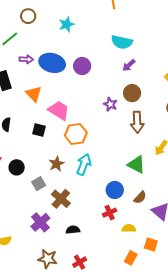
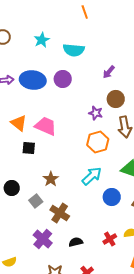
cyan semicircle: (122, 42) -> (74, 50), moved
orange triangle: (34, 94) -> (19, 123), moved
orange hexagon: (76, 134) -> (98, 142), moved
cyan arrow: (84, 164) -> (92, 176), moved, turned 35
red cross: (110, 213) -> (110, 239), moved

